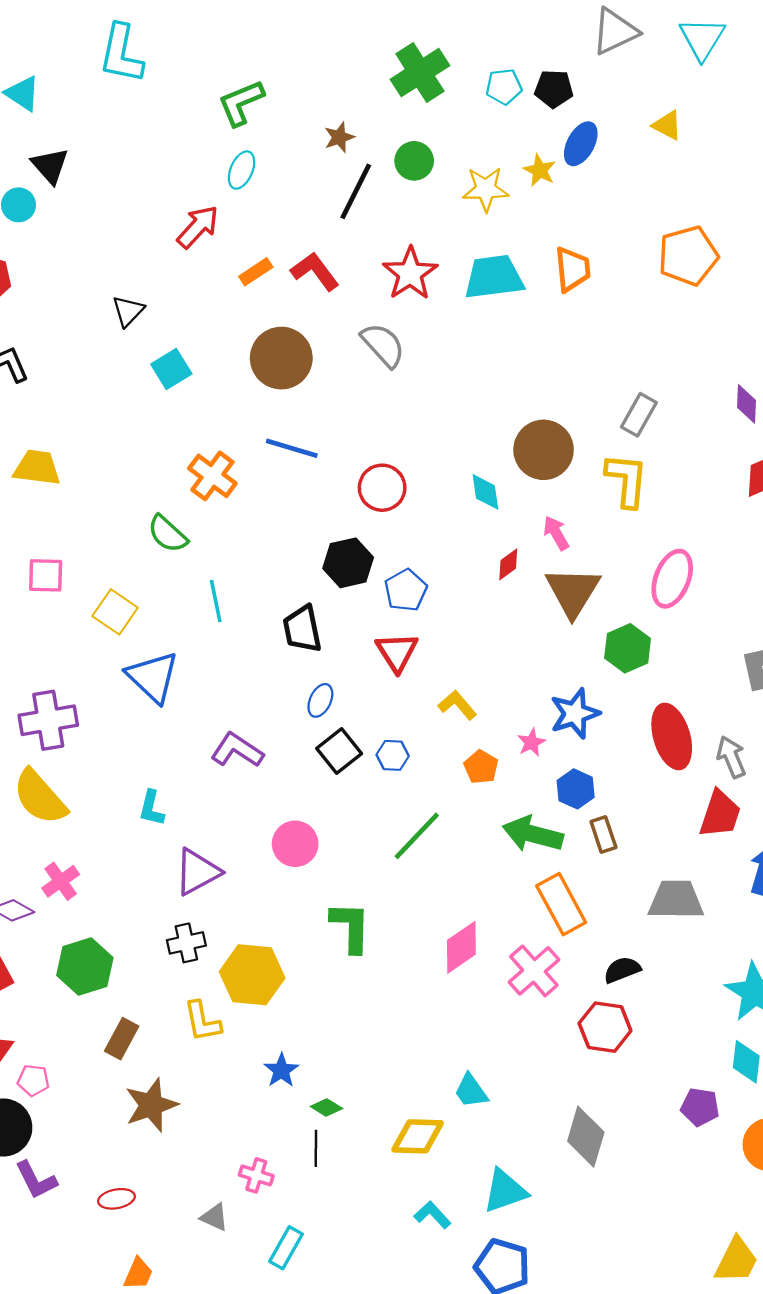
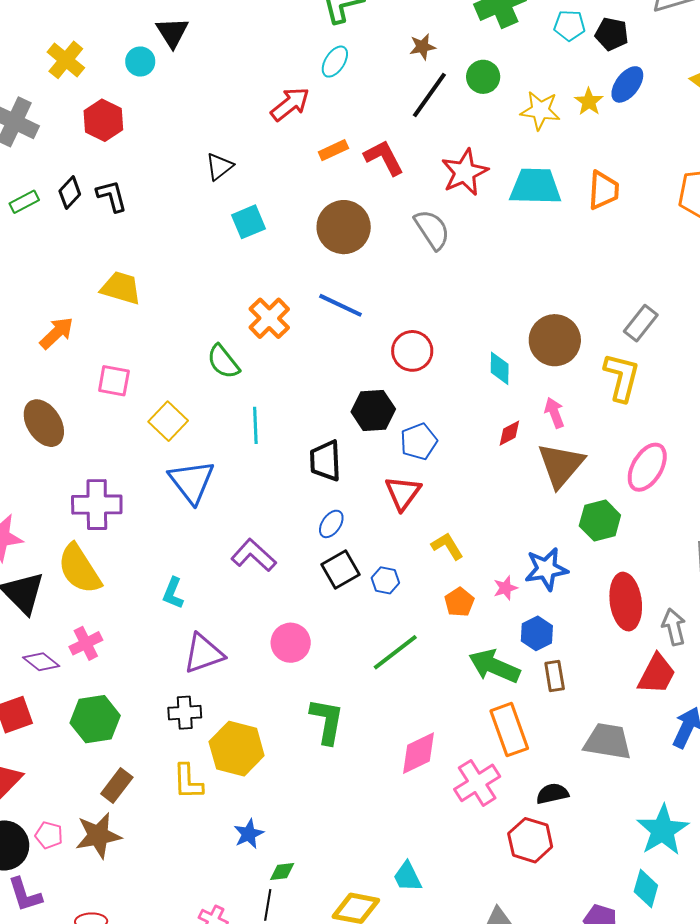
pink pentagon: (33, 1080) -> (49, 835), moved
brown star: (151, 1105) -> (98, 836), moved
green diamond: (326, 1107) -> (282, 872), turned -48

